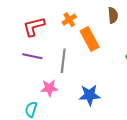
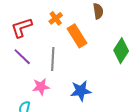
purple line: (32, 56) -> (22, 57), turned 36

